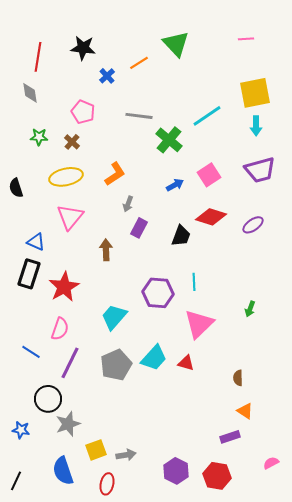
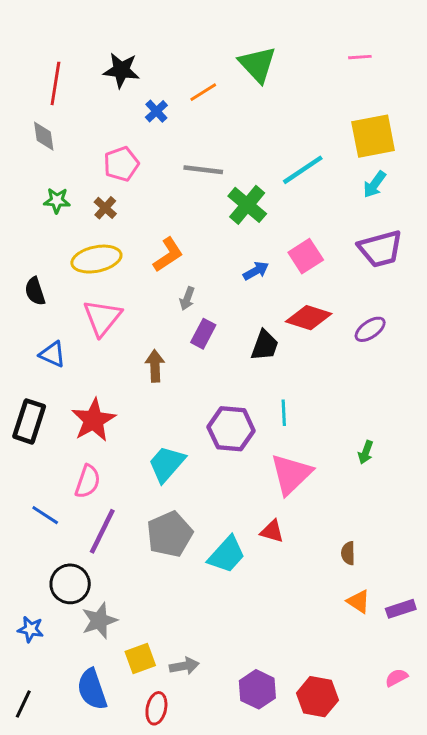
pink pentagon: (83, 112) -> (121, 164), turned 30
cyan arrow: (256, 126) -> (374, 184), turned 36
black semicircle: (16, 188) -> (35, 291), moved
black rectangle: (29, 274) -> (29, 421), moved
cyan trapezoid: (154, 358) -> (227, 555), moved
purple rectangle: (230, 437) -> (401, 609), moved

